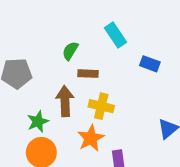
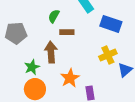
blue rectangle: (150, 64) -> (111, 24), size x1.5
yellow cross: (101, 106) -> (108, 55), moved, turned -36

